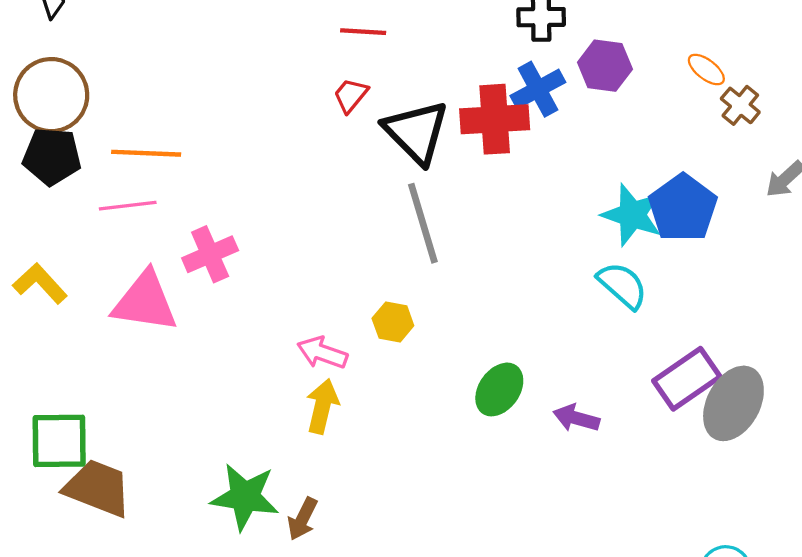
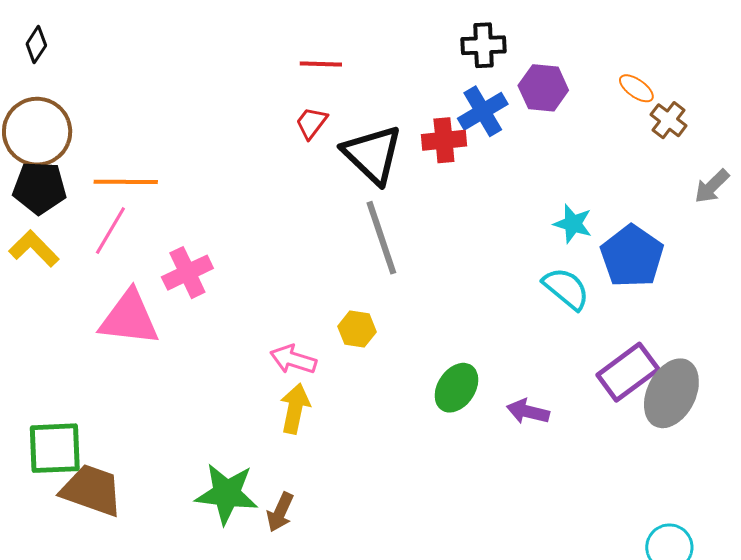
red cross: (495, 119) -> (444, 140), size x0.7
pink line: (128, 206) -> (110, 231), turned -51
blue pentagon: (683, 208) -> (632, 256), moved
cyan star: (632, 215) -> (573, 224), size x0.7
yellow L-shape: (40, 284) -> (34, 249), moved

